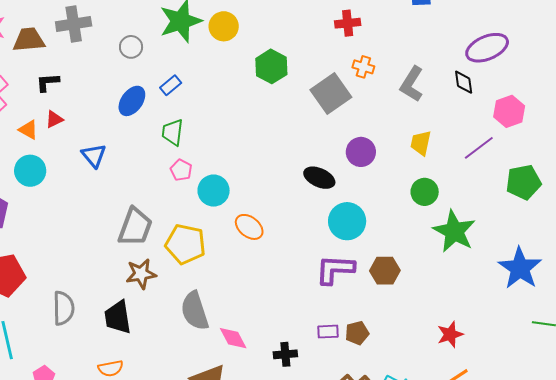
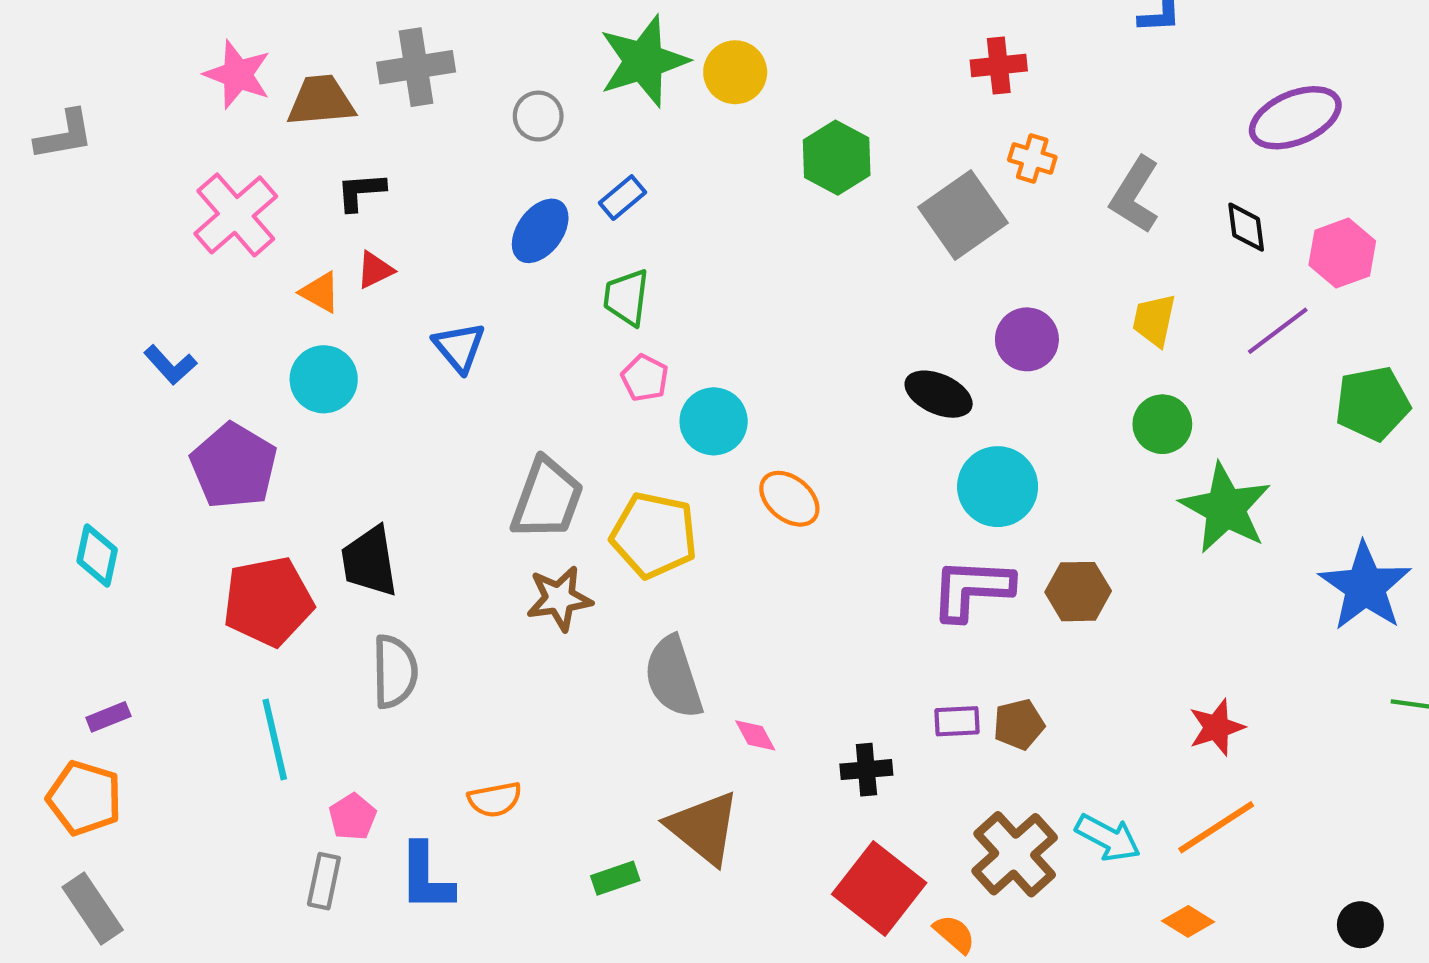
black diamond: (464, 82) -> (1246, 227), moved
black trapezoid: (118, 317) -> (369, 561), moved
pink diamond: (233, 338) -> (755, 735), size x0.7

